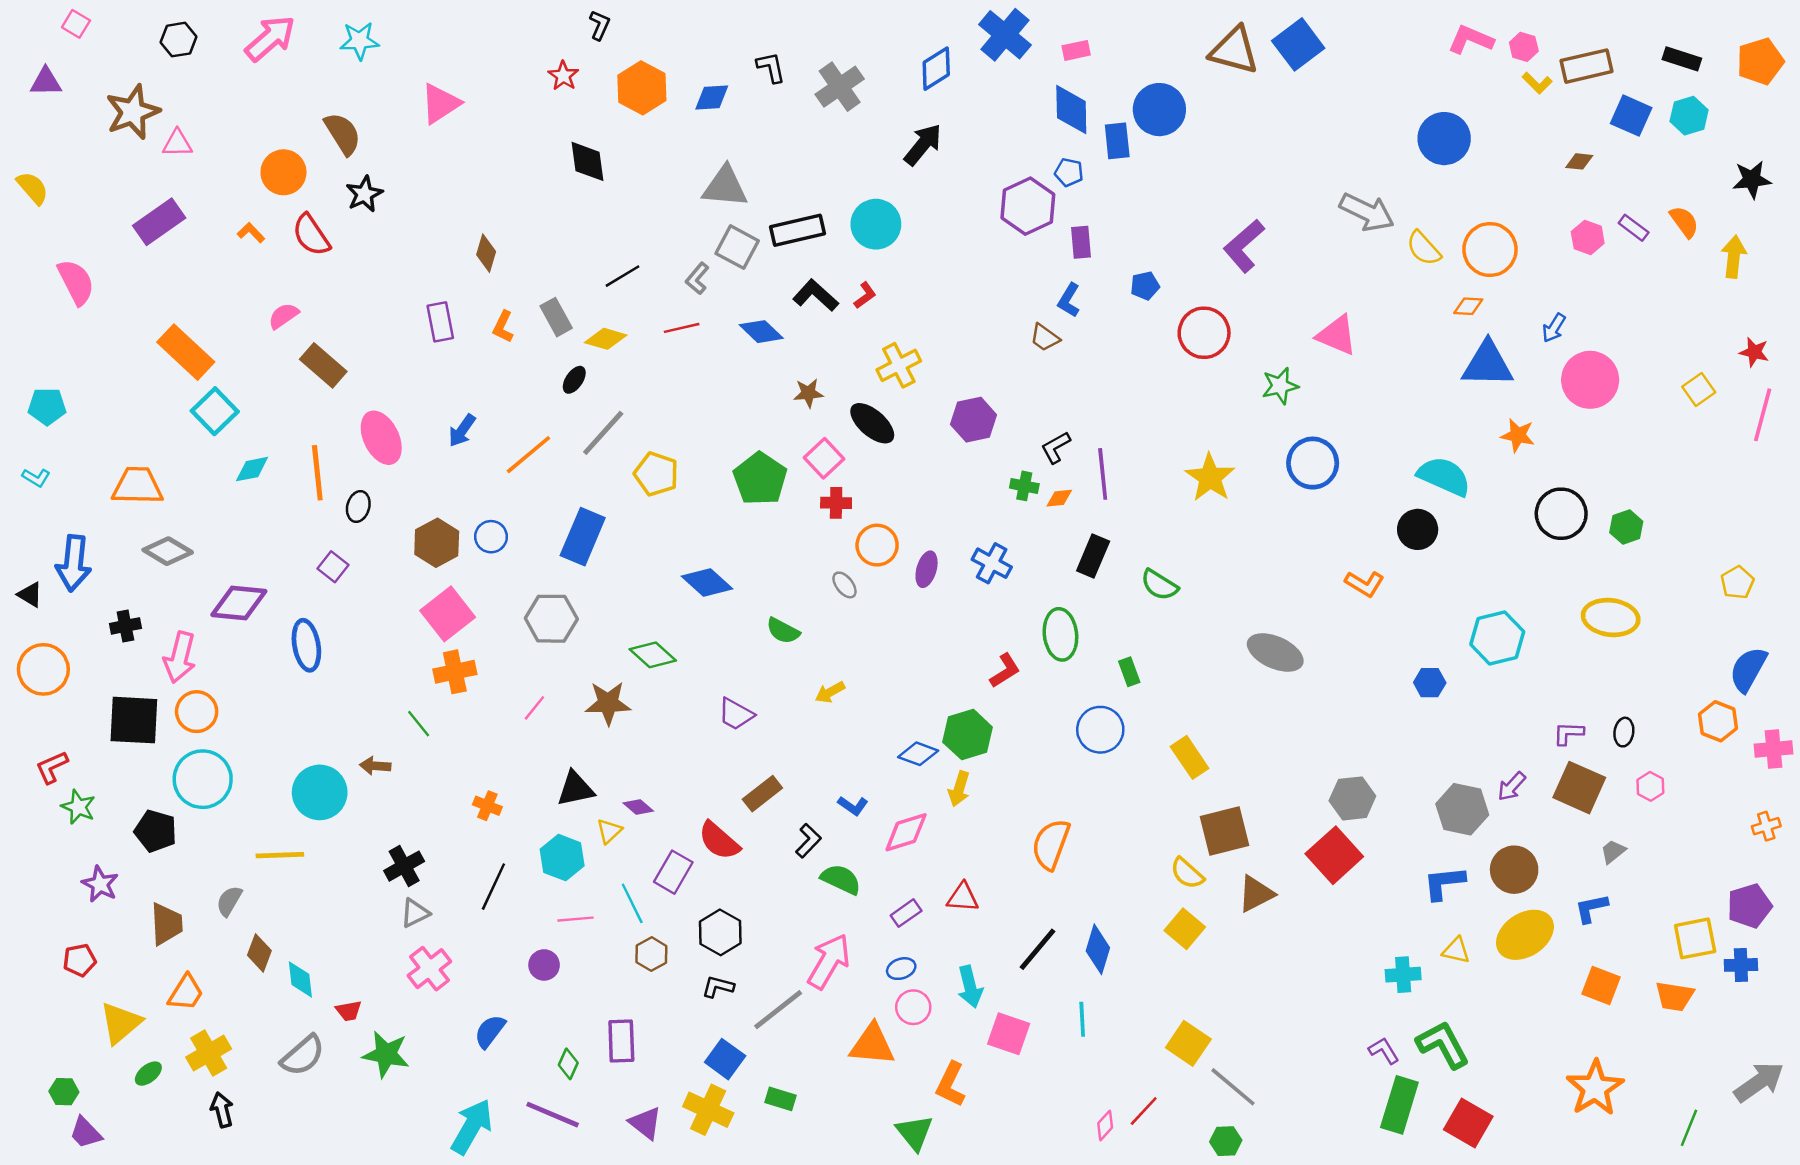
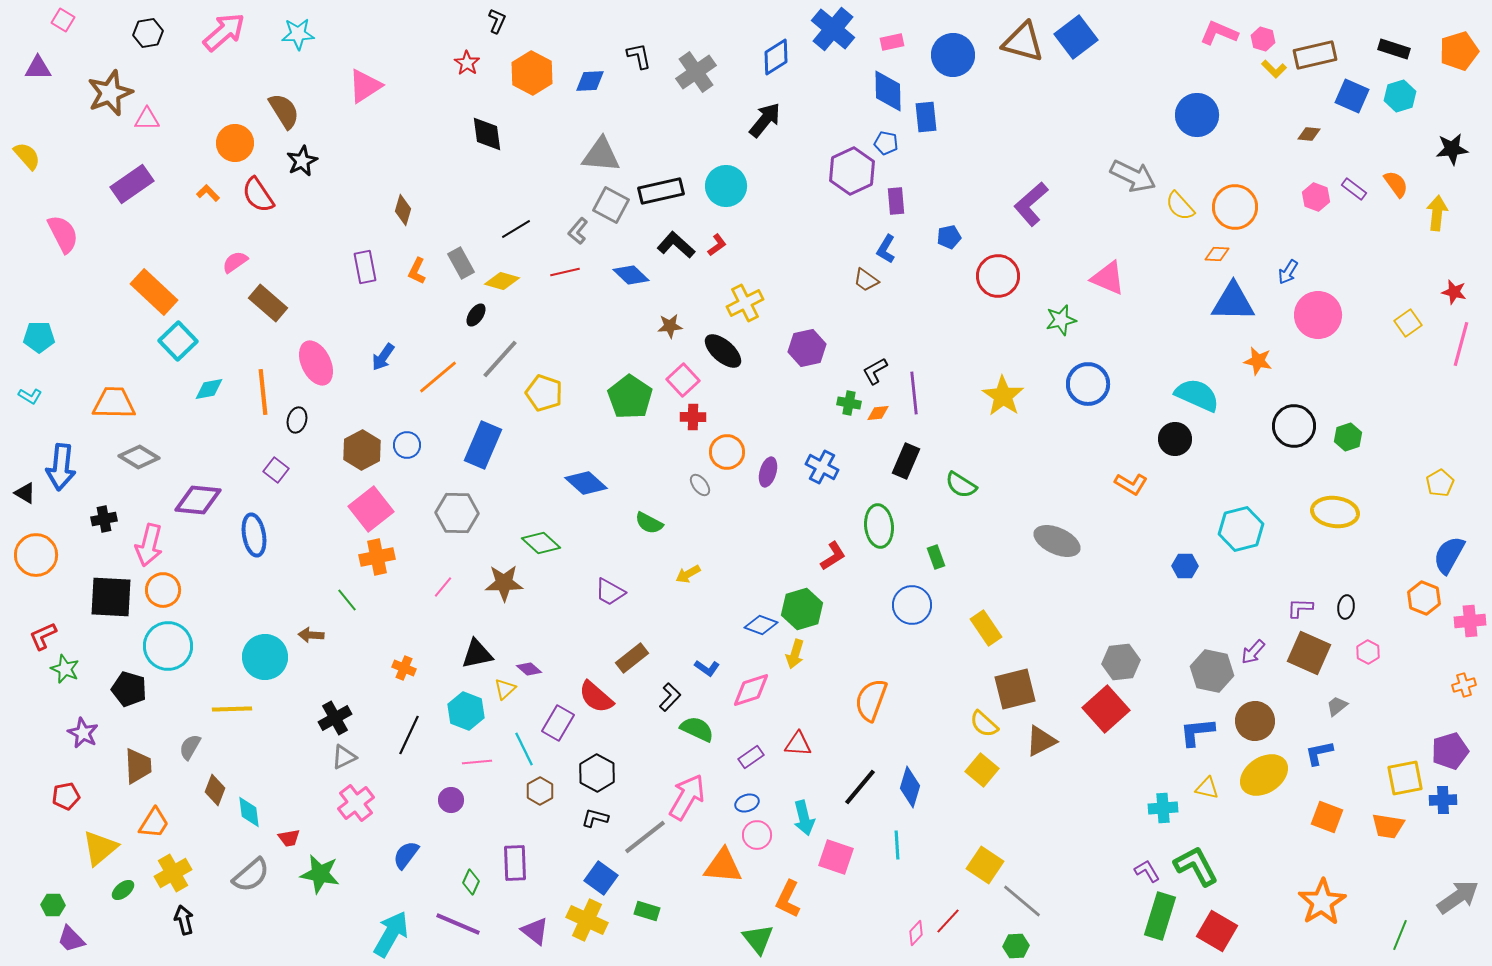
blue circle: (1159, 110) -> (953, 55), moved

